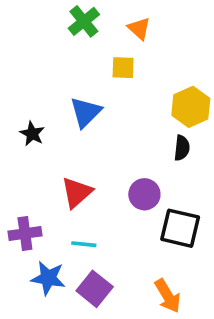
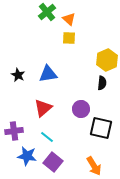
orange triangle: (139, 28) -> (69, 19), moved
blue triangle: (86, 112) -> (48, 74), moved, turned 36
cyan line: (84, 244) -> (47, 137), turned 32

